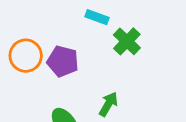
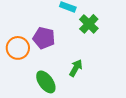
orange circle: (26, 56) -> (18, 48), moved

